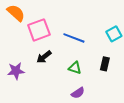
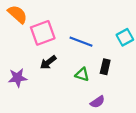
black rectangle: (105, 64) -> (105, 67), moved
purple semicircle: (78, 93) -> (97, 102), moved

